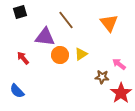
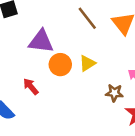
brown line: (66, 20) -> (87, 18), moved
red arrow: (23, 58) -> (31, 86), moved

